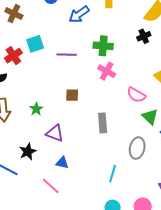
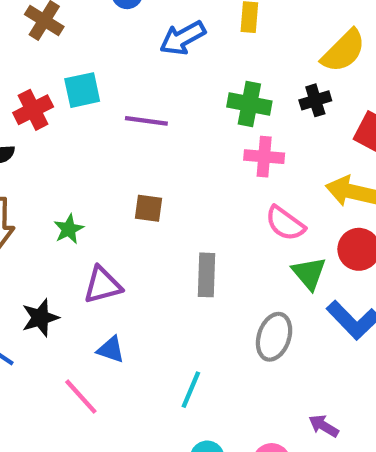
green cross: (103, 46) -> (249, 104), moved
pink cross: (107, 71) -> (264, 157), moved, turned -30
purple triangle: (55, 133) -> (103, 285), turned -42
cyan line: (113, 174) -> (191, 390), moved

